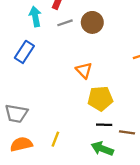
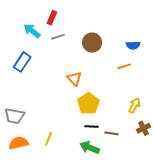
cyan arrow: (35, 16) -> (32, 31), turned -42
brown circle: (92, 22) -> (92, 43), moved
yellow pentagon: (100, 99) -> (88, 104), turned -30

